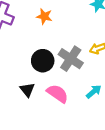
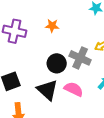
black triangle: (27, 90) -> (47, 90), size x1.6

